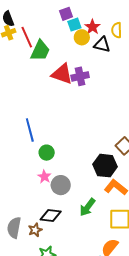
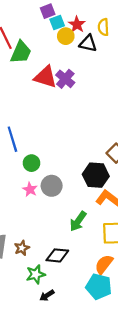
purple cross: (80, 76) -> (65, 79), turned -36
gray circle: (61, 185) -> (52, 186), moved
black diamond: (51, 215) -> (57, 255), moved

